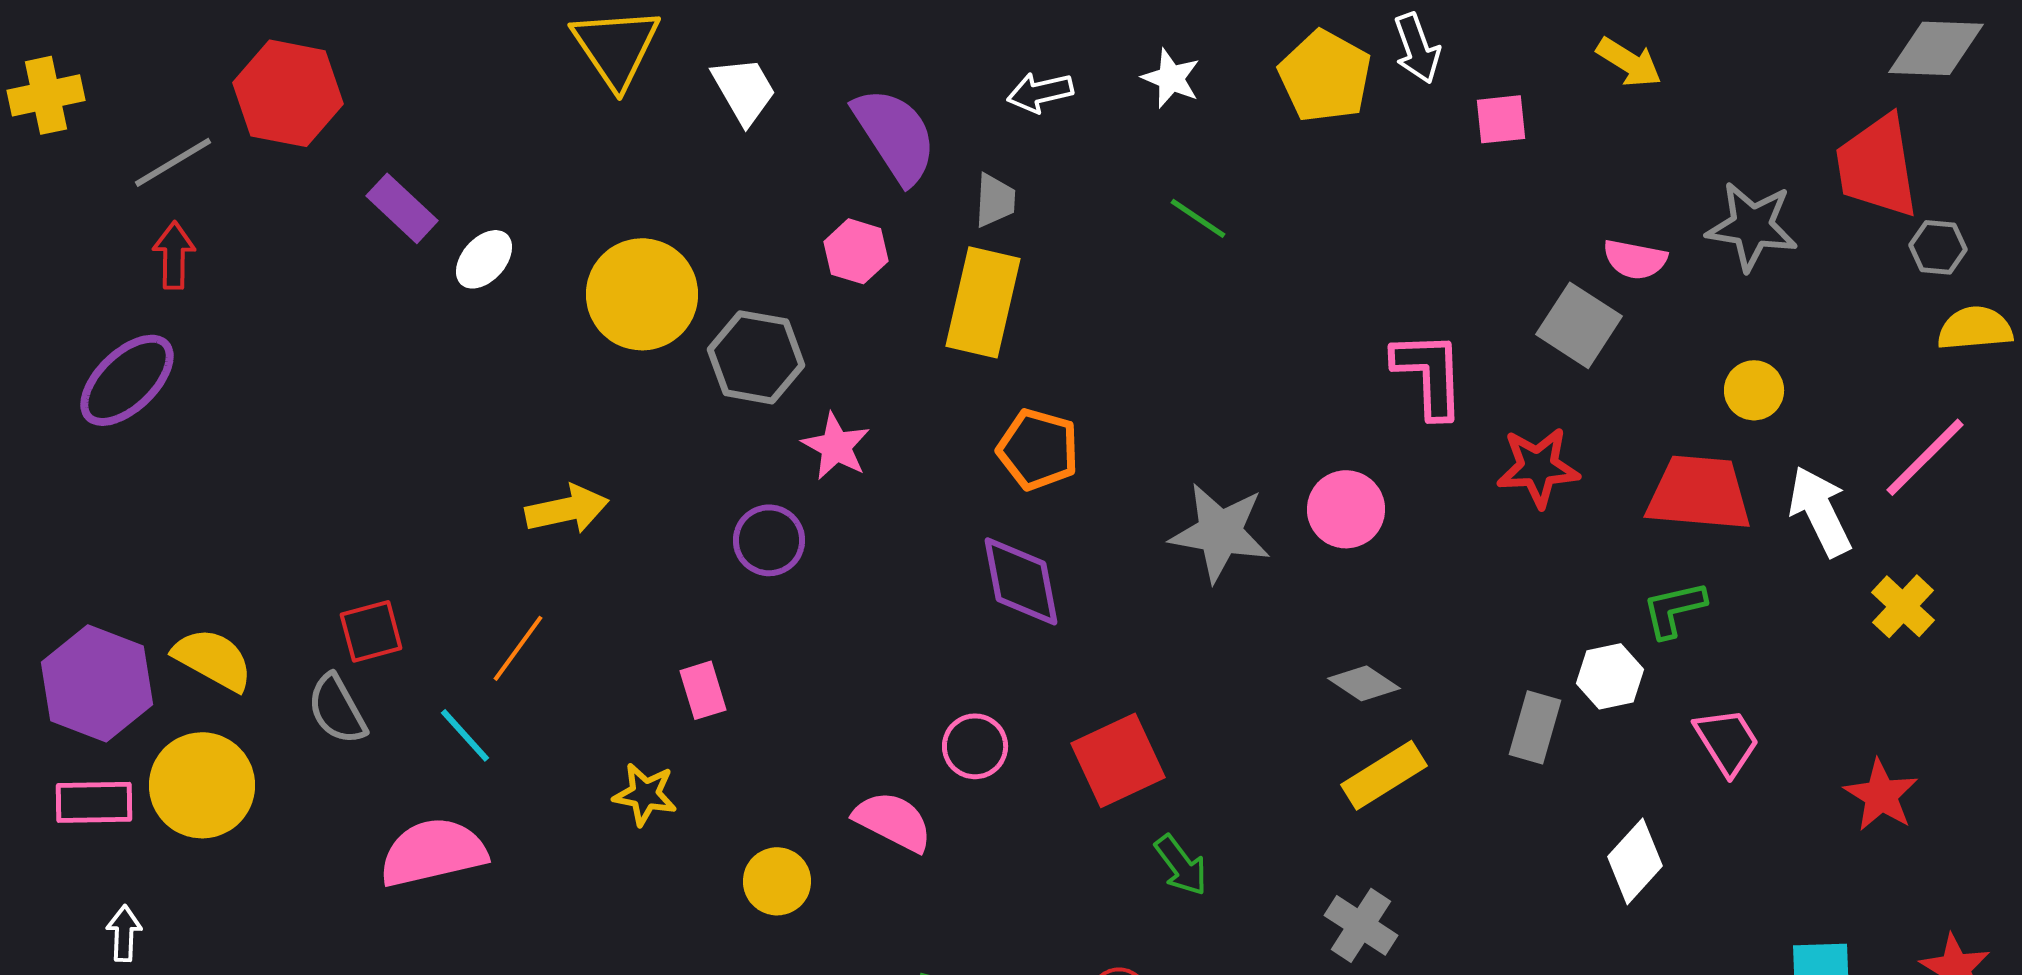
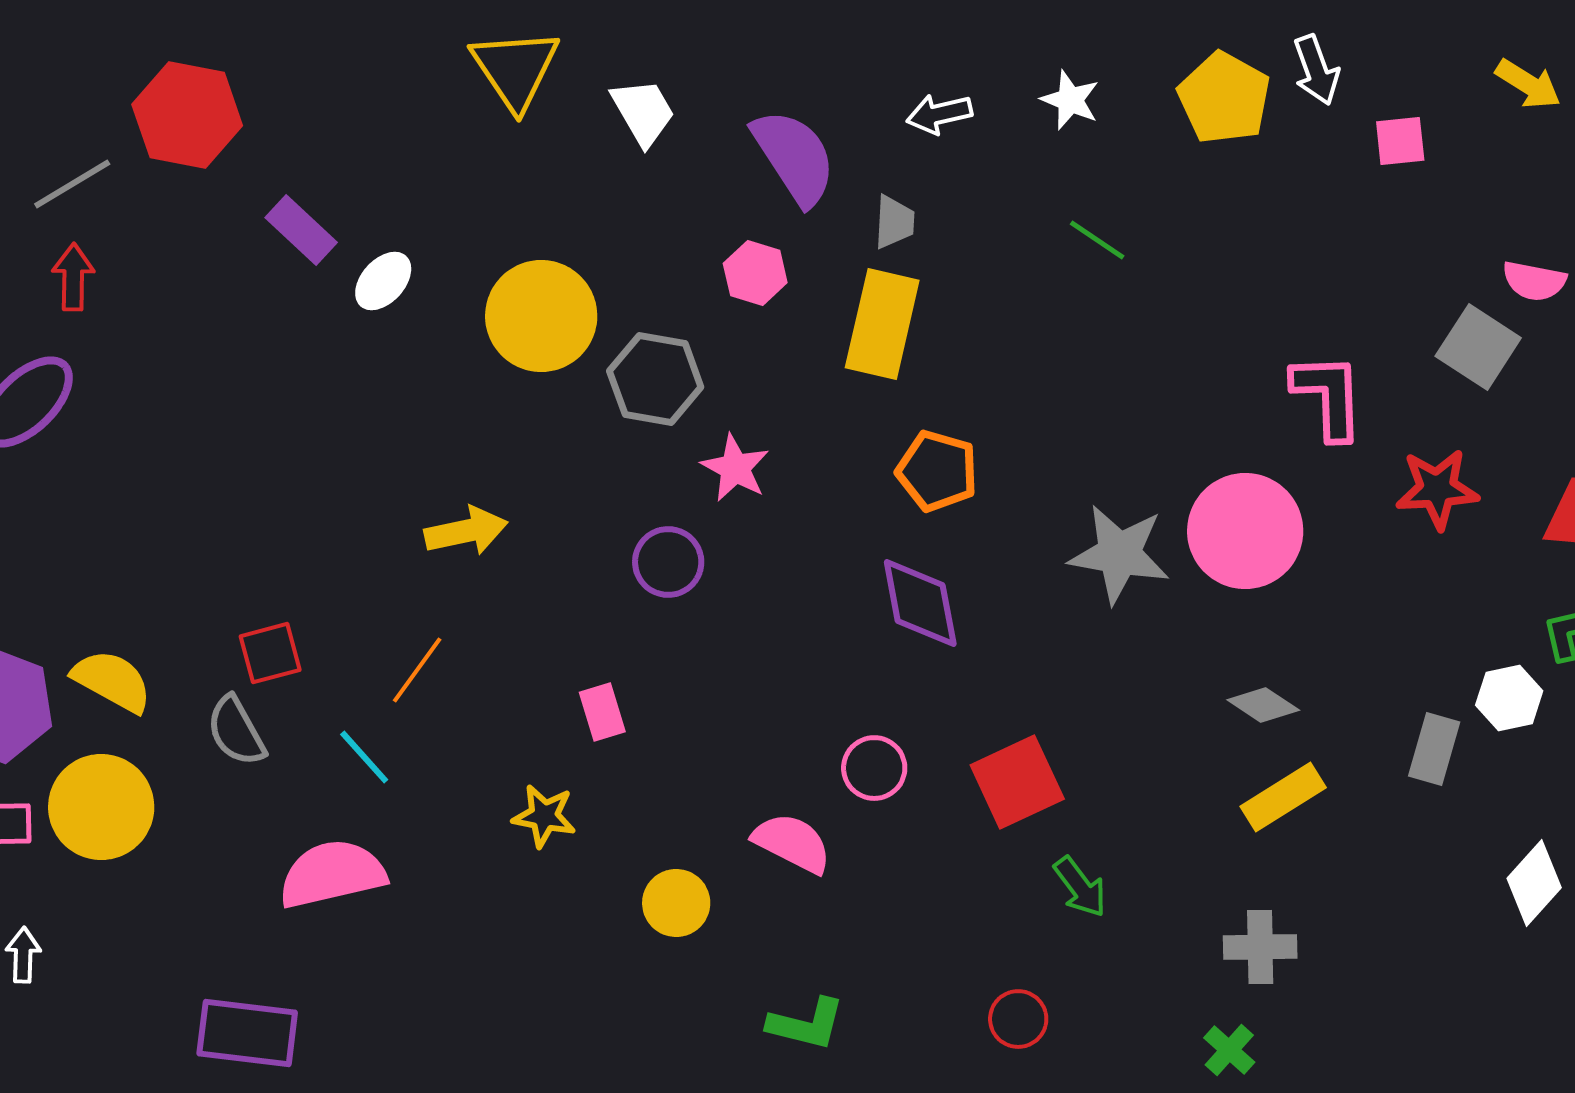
pink circle: (1346, 509) -> (1245, 531), size x1.5
gray cross: (1361, 925) -> (1260, 947), turned -34

